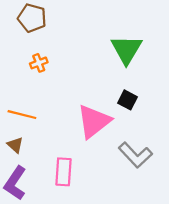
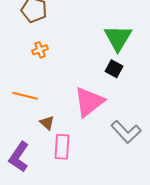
black square: (128, 100) -> (114, 69), moved
brown triangle: (15, 145) -> (47, 123), moved

